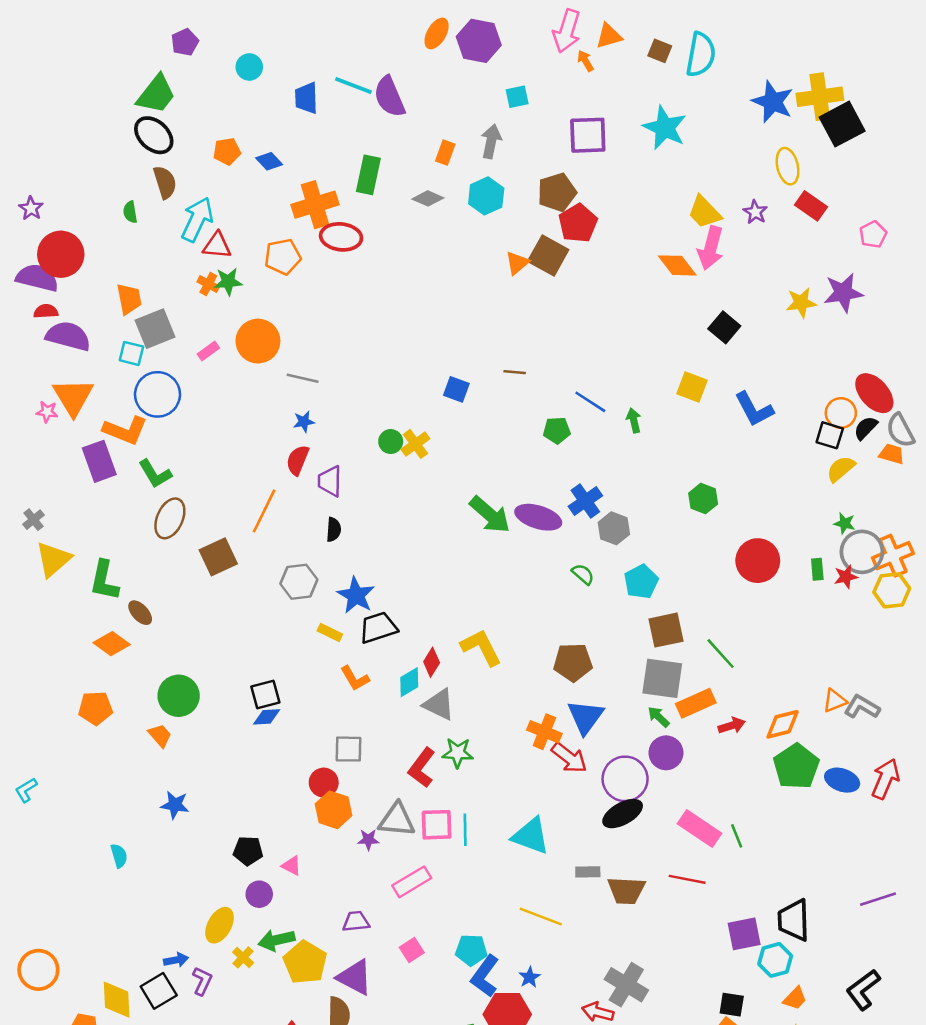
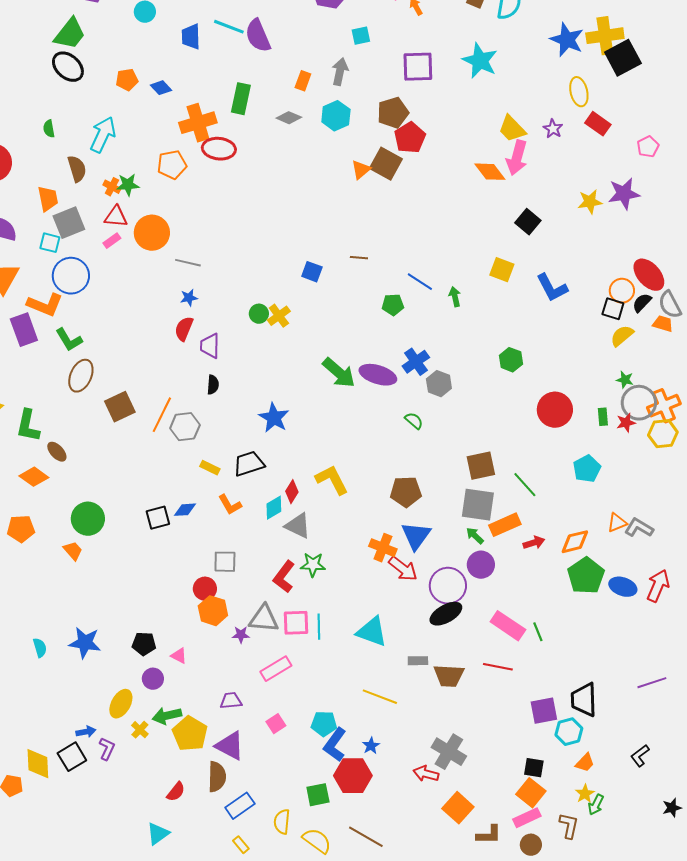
brown semicircle: (165, 182) -> (77, 169), moved
red triangle: (217, 246) -> (116, 217), moved
orange line: (264, 511) -> (162, 415), moved
cyan pentagon: (641, 582) -> (587, 469), moved
blue star: (356, 595) -> (274, 418), moved
blue diamond: (267, 717) -> (185, 510), moved
blue star: (175, 805) -> (85, 643), moved, size x1.4
black L-shape: (863, 990) -> (640, 756), size x0.7

